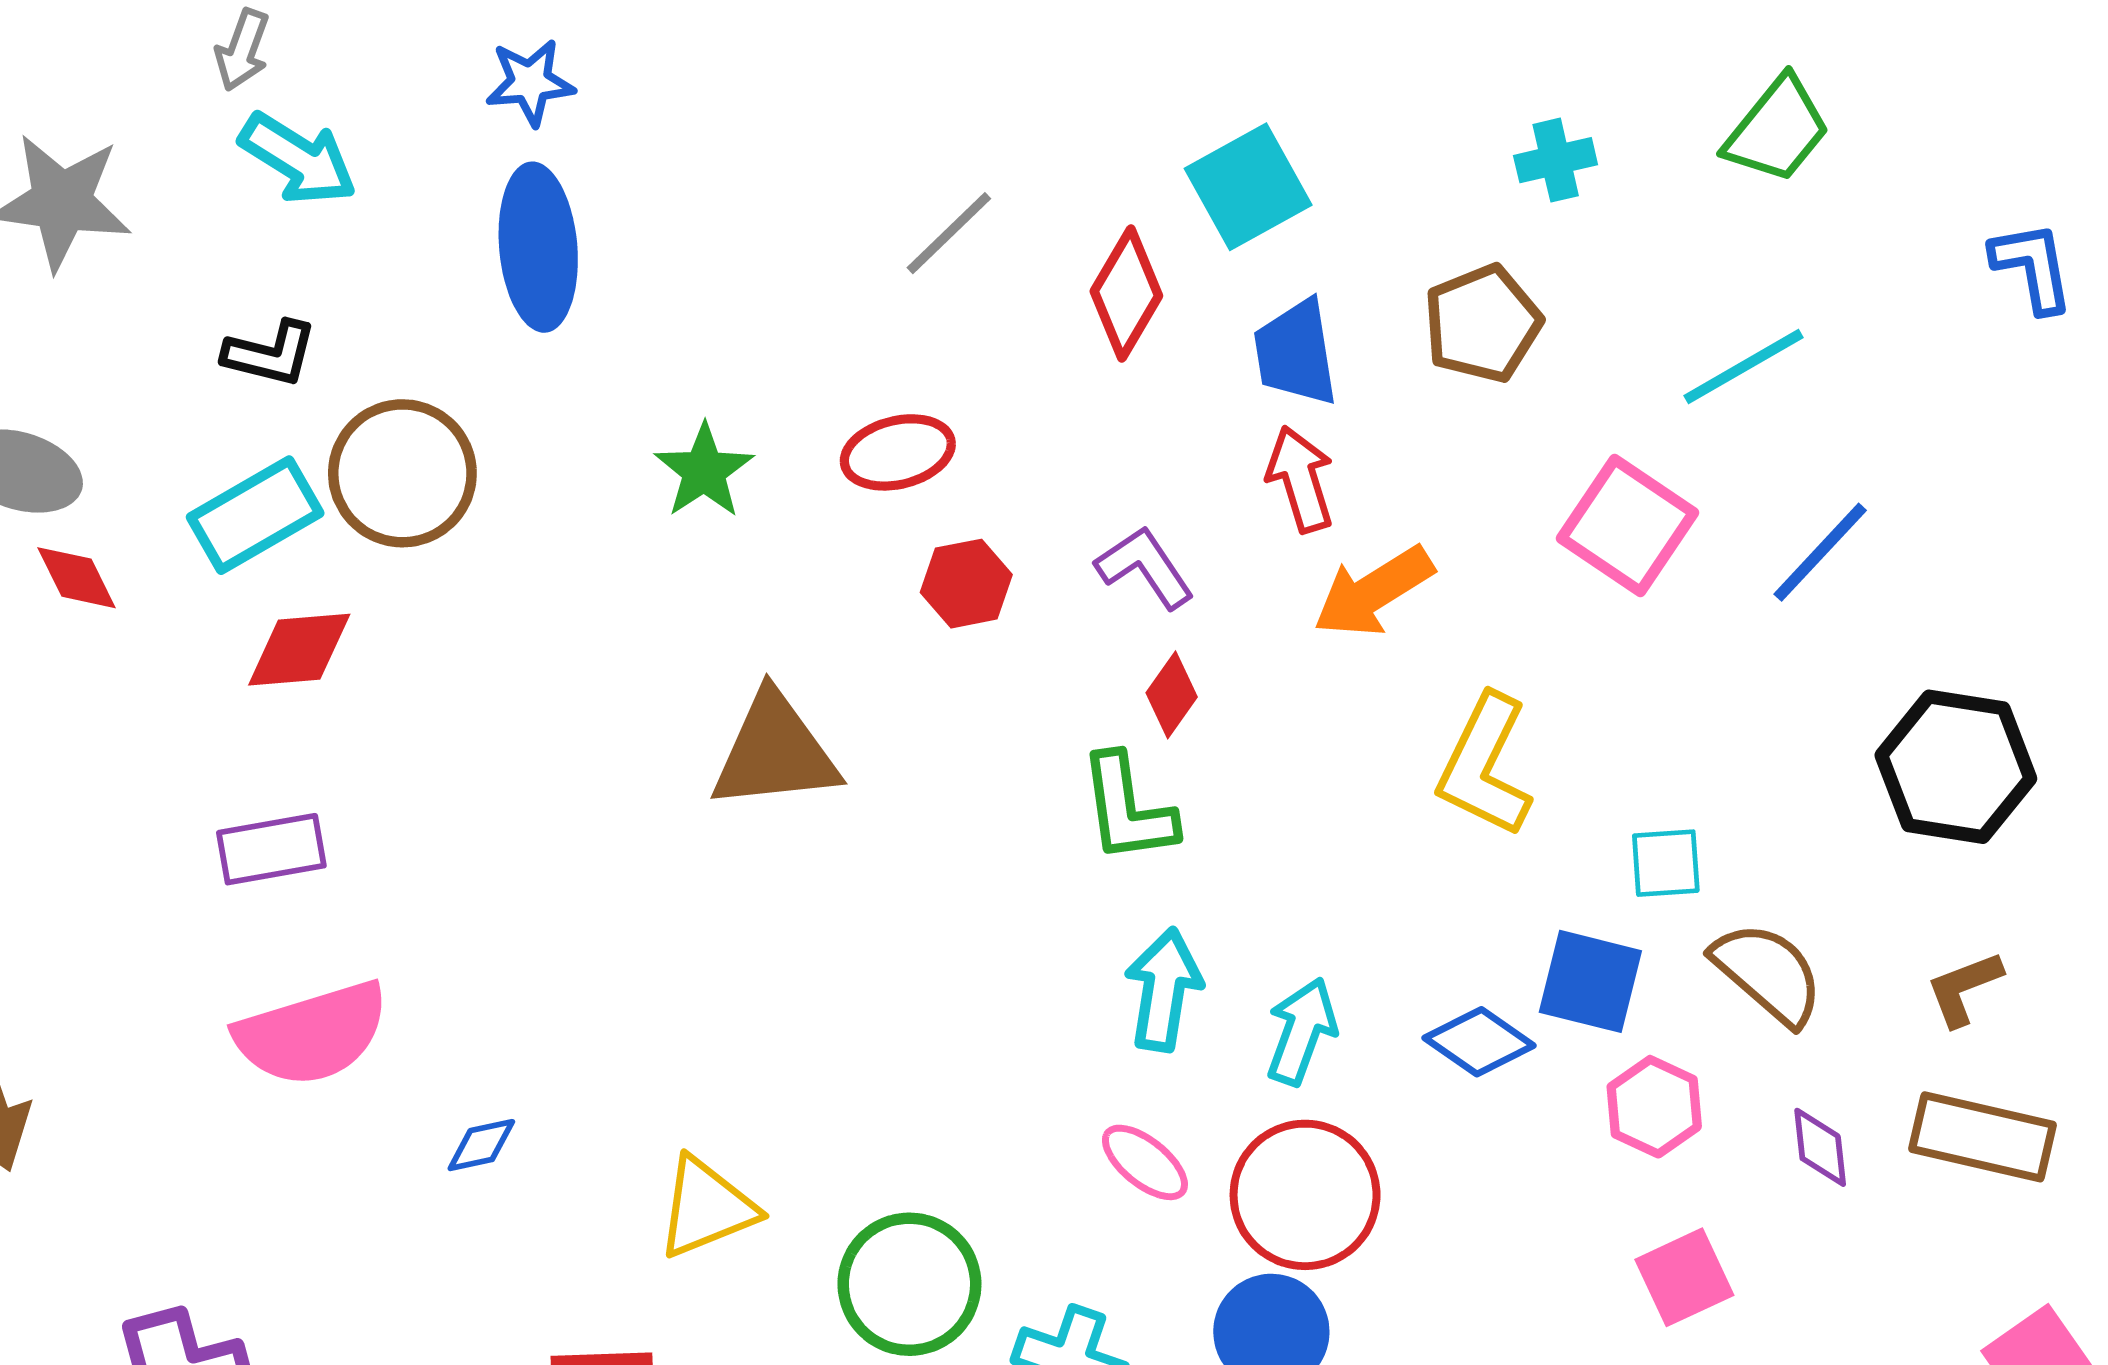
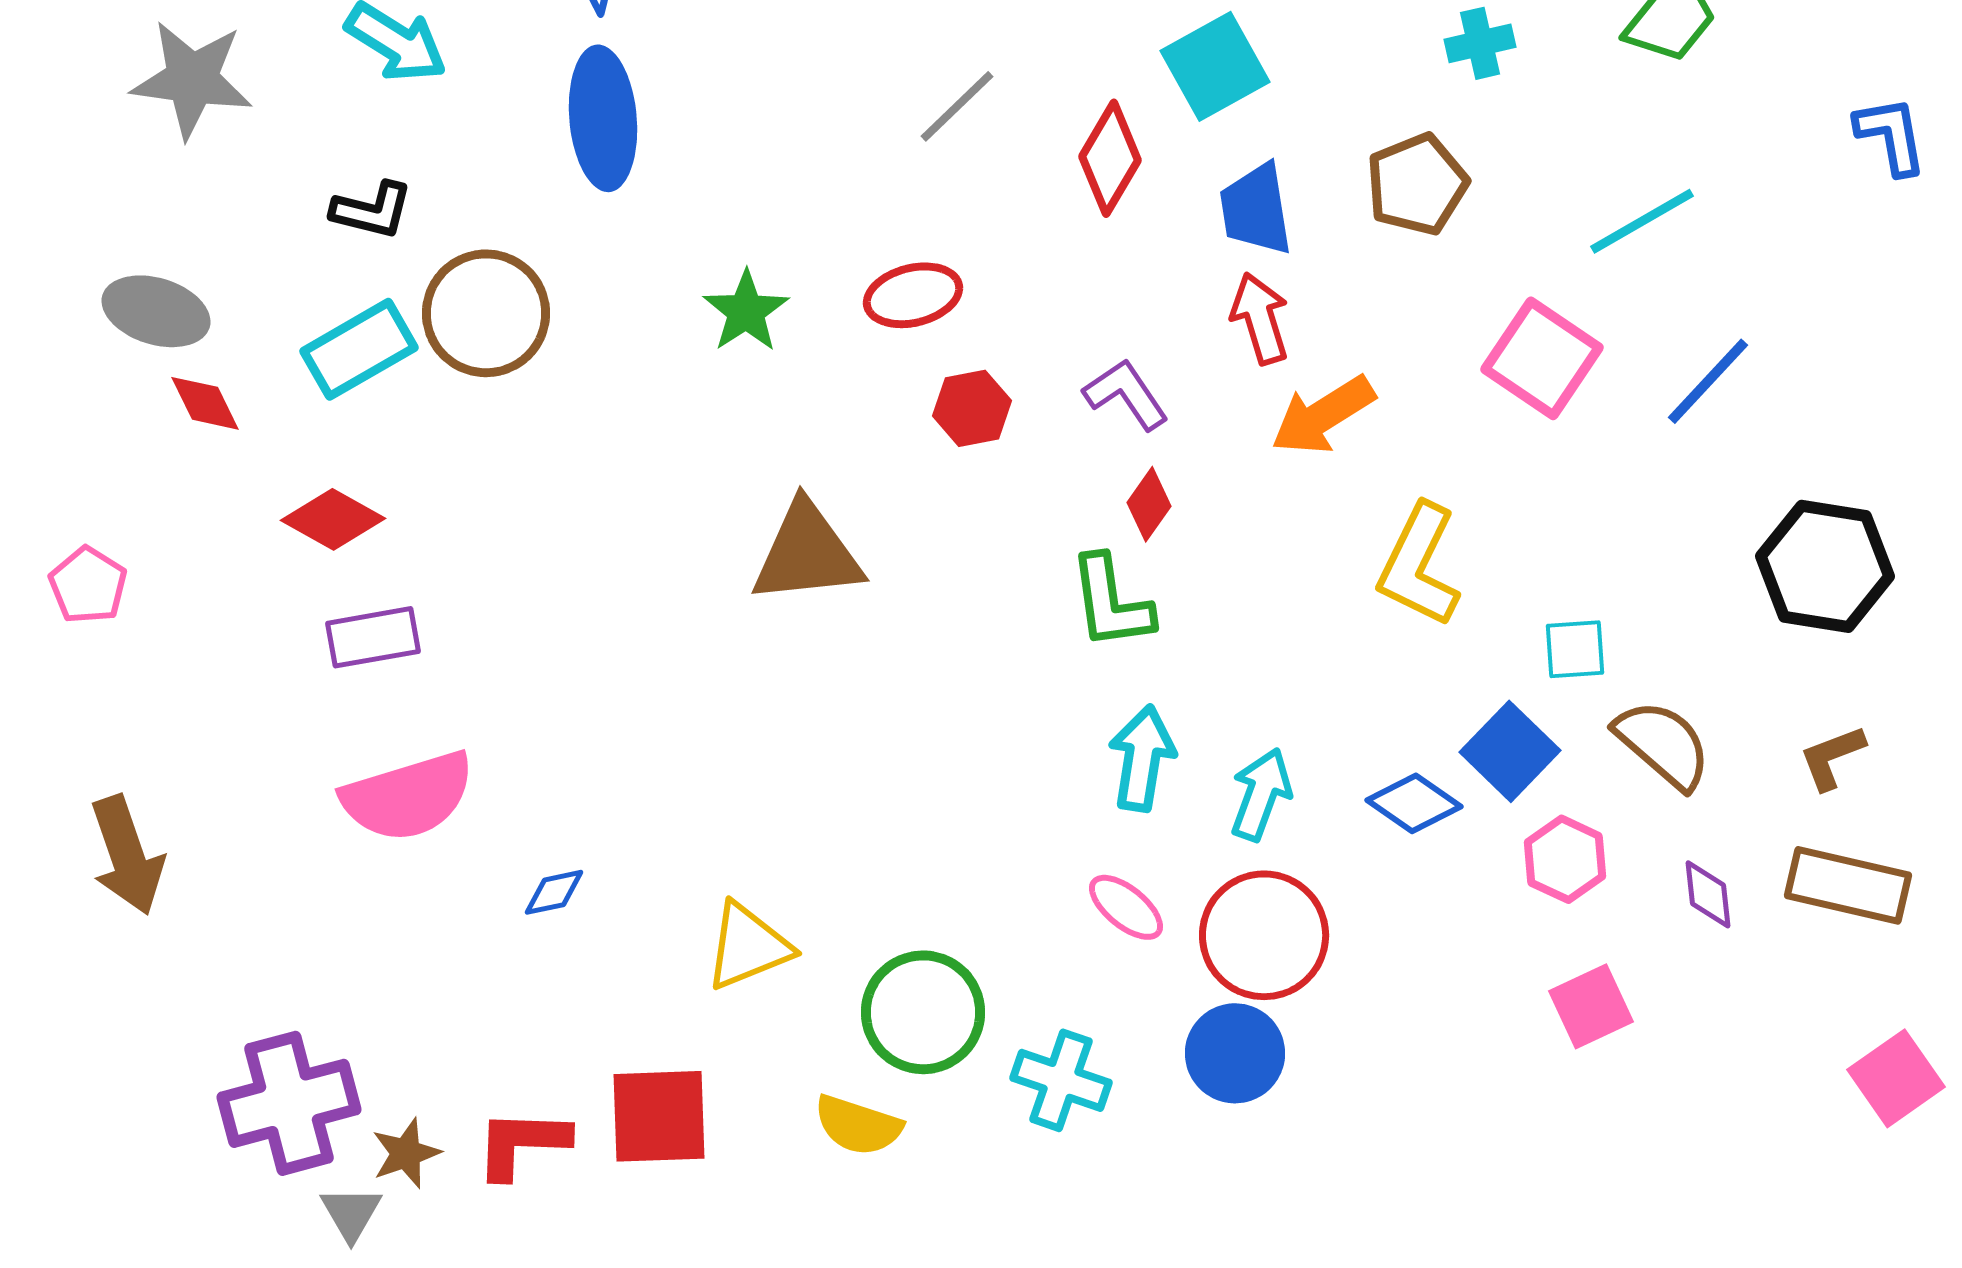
red diamond: (299, 650) -> (333, 519), moved, turned 34
blue square: (1590, 981) -> (1510, 751), turned 30

